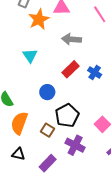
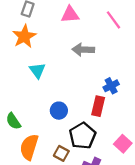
orange star: (39, 19) -> (24, 36), moved
red rectangle: (71, 69) -> (98, 106), moved, turned -30
blue cross: (95, 72) -> (111, 86), turned 32

